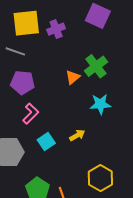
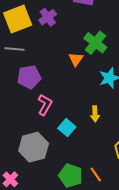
yellow arrow: (77, 135) -> (95, 114), turned 133

